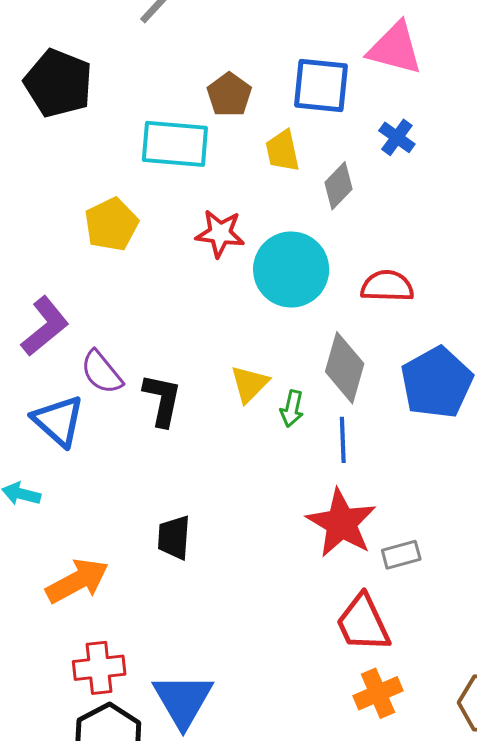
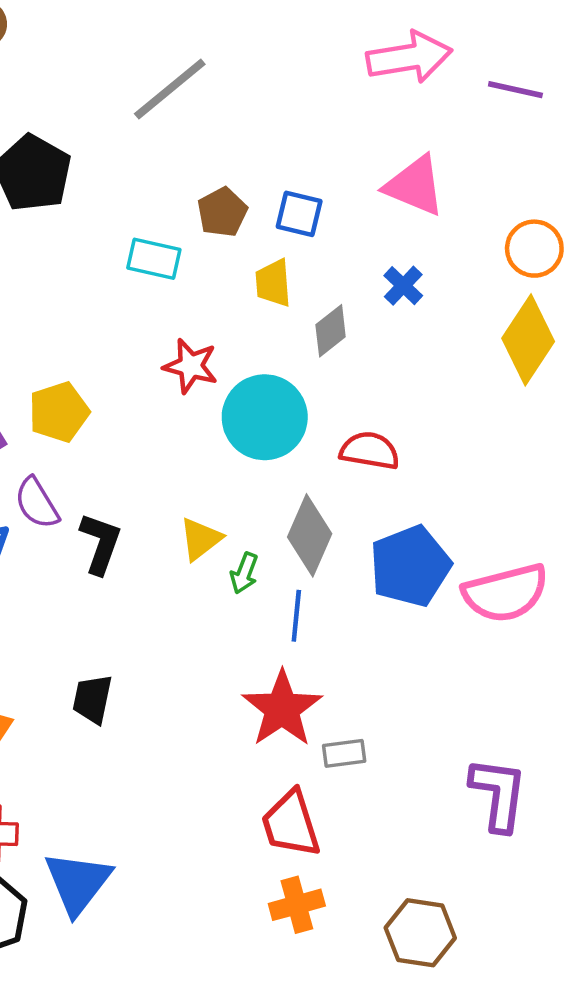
blue square: (321, 86) -> (299, 214), moved, size x0.7
cyan rectangle: (175, 144) -> (154, 259), size x0.7
yellow pentagon: (111, 224) -> (59, 412), moved

